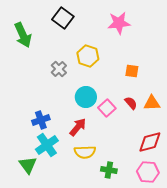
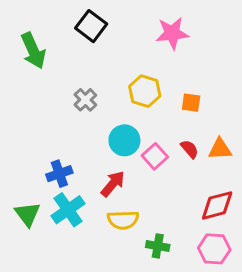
yellow hexagon: (88, 56) -> (145, 91), moved
green triangle: (28, 165) -> (27, 214), moved

